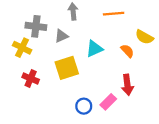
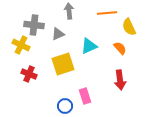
yellow semicircle: (144, 37) -> (129, 27), moved, turned 36
pink rectangle: (108, 102) -> (85, 96), moved, turned -63
blue circle: (84, 106) -> (65, 106), moved

